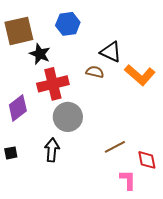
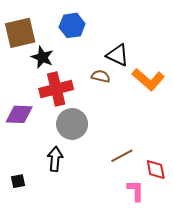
purple diamond: (18, 108) -> (19, 114), turned 40
black square: (11, 153) -> (18, 181), moved

